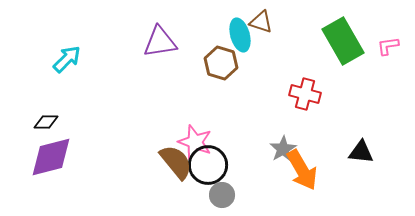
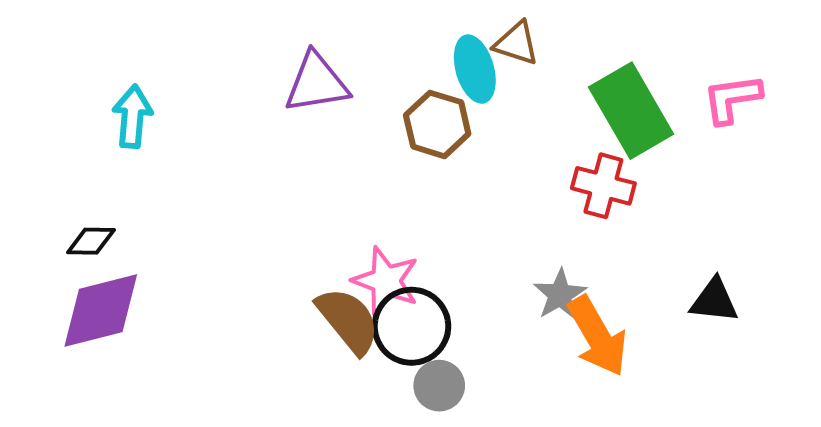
green rectangle: (343, 41) -> (631, 111), moved
pink L-shape: (388, 46) -> (732, 99), moved, size x1.4
cyan arrow: (67, 59) -> (133, 117), turned -40

